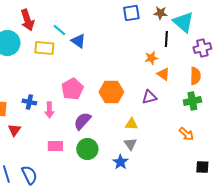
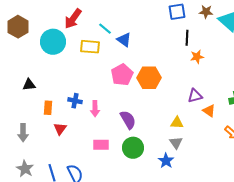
red arrow: (27, 20) -> (73, 19), turned 55
black line: (166, 39) -> (187, 38), moved
orange triangle: (163, 74) -> (209, 111), moved
pink pentagon: (72, 89) -> (122, 75), moved
orange hexagon: (111, 92) -> (149, 78), moved
purple semicircle: (82, 121) -> (128, 120), turned 108

